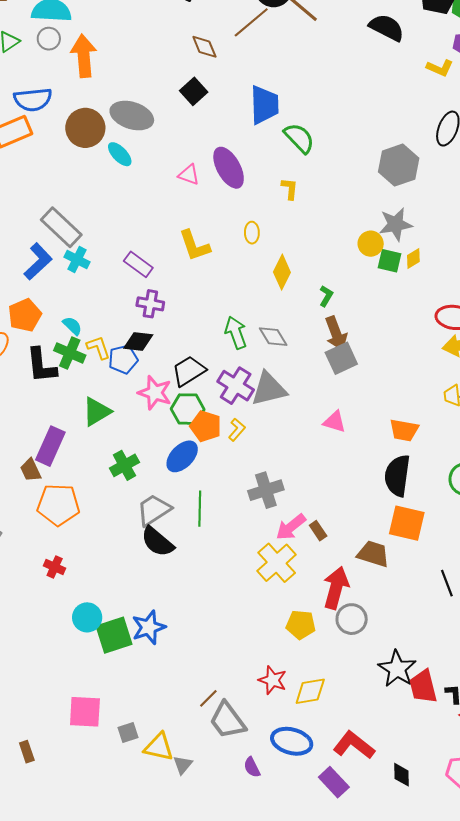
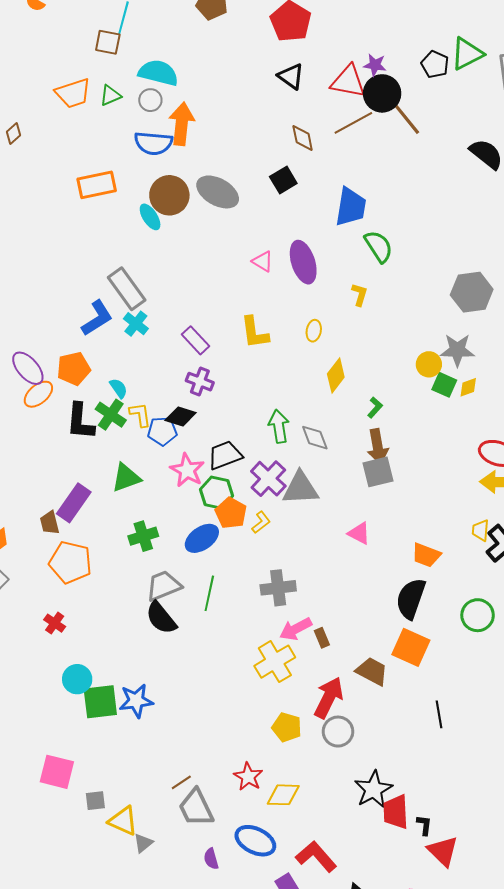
blue semicircle: (33, 100) -> (153, 143), moved
cyan ellipse: (120, 154) -> (150, 217), moved

